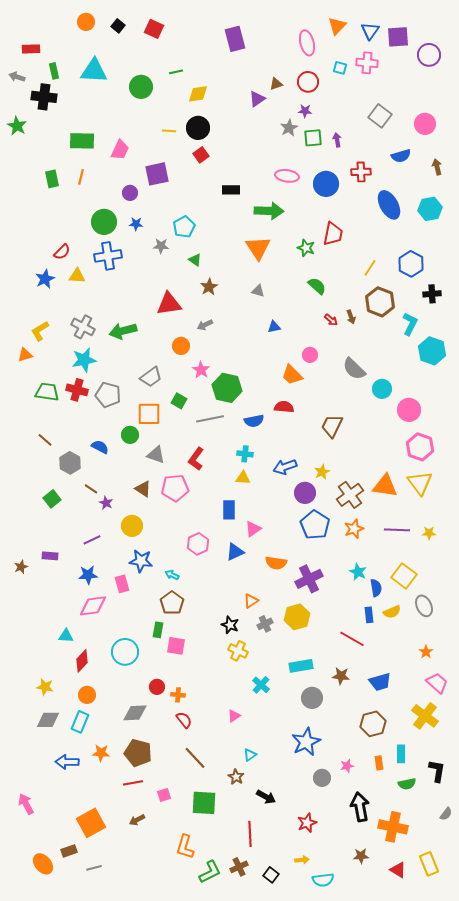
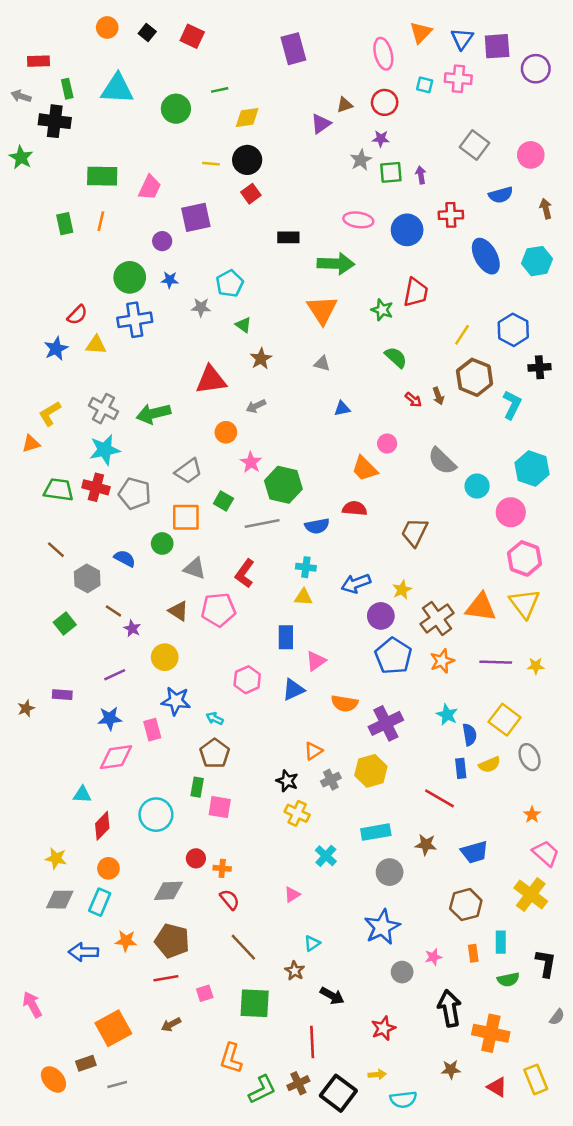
cyan hexagon: (432, 351) -> (532, 469), moved
black square: (271, 875) -> (338, 1093), size x1.8

